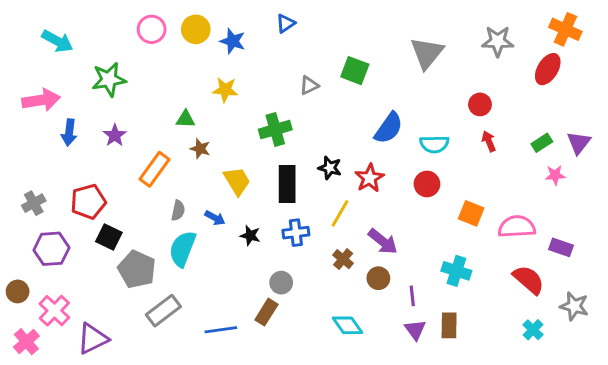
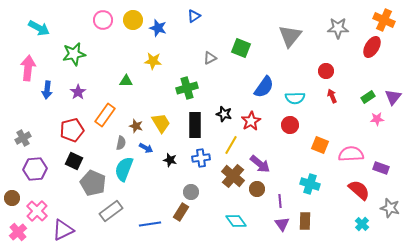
pink arrow: (41, 100) -> (28, 68), turned -75
brown star: (200, 149) -> (136, 126), moved
red pentagon: (88, 202) -> (72, 130), moved
brown cross: (343, 259) -> (233, 176), size x1.6

